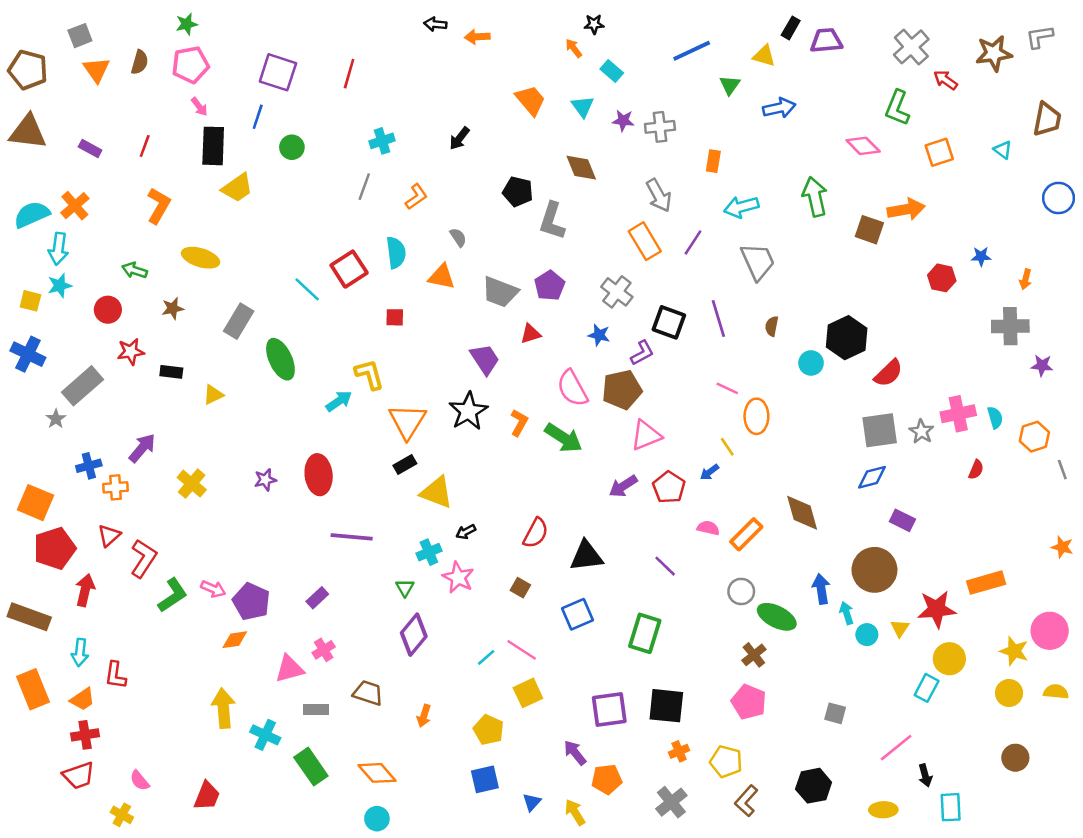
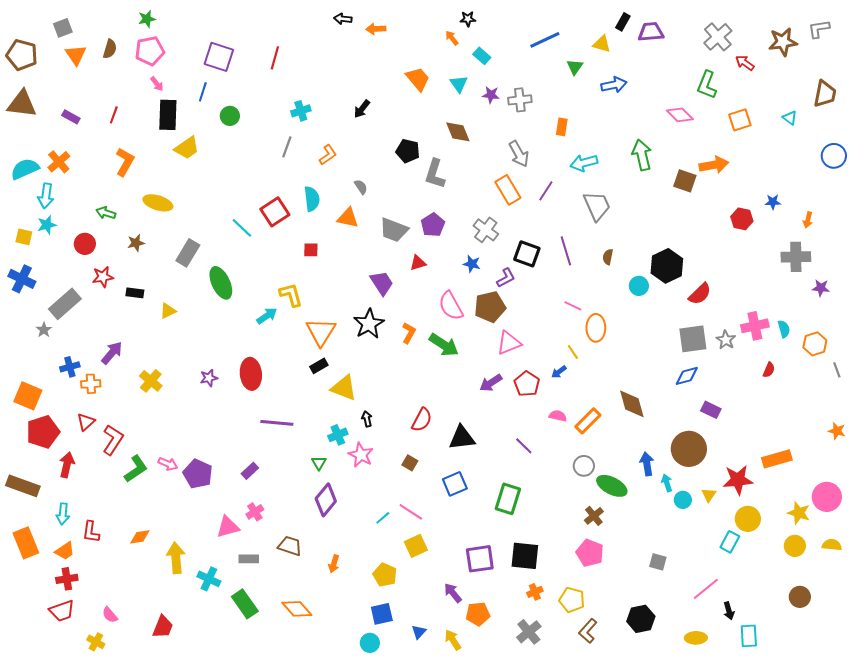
black arrow: (466, 532) -> (367, 419), turned 105
orange diamond: (235, 640) -> (140, 537), moved
cyan circle: (377, 819) -> (370, 643), moved

